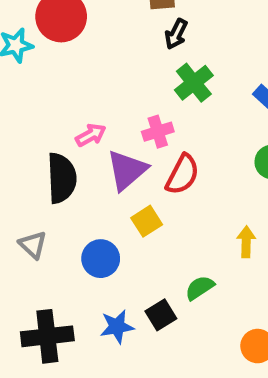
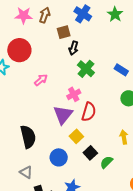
pink arrow: (91, 135) -> (41, 80), moved
black semicircle: (62, 178) -> (28, 137), moved
gray triangle: (33, 245) -> (26, 172), moved
black square: (161, 315) -> (90, 153), moved

